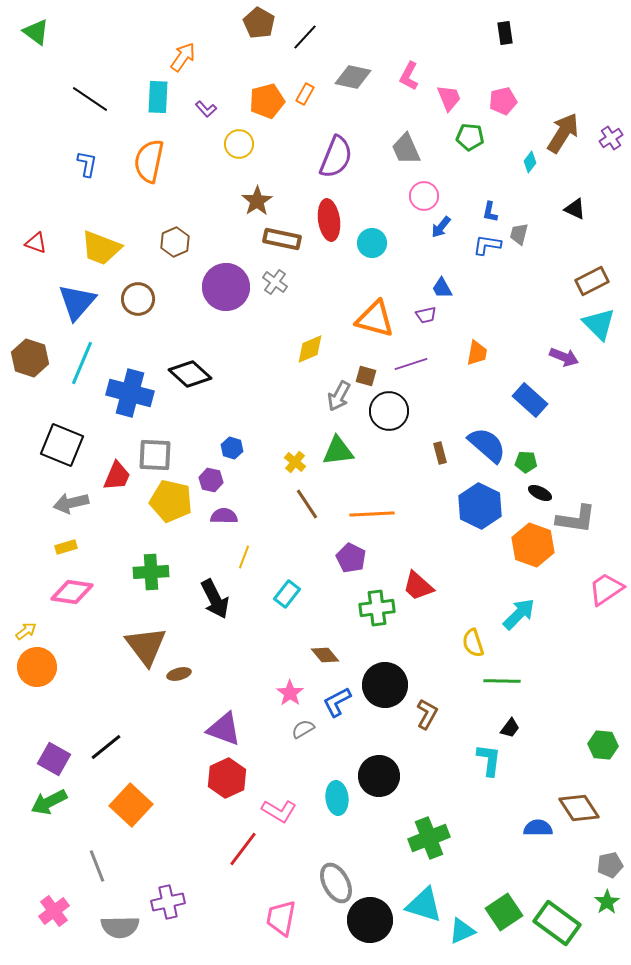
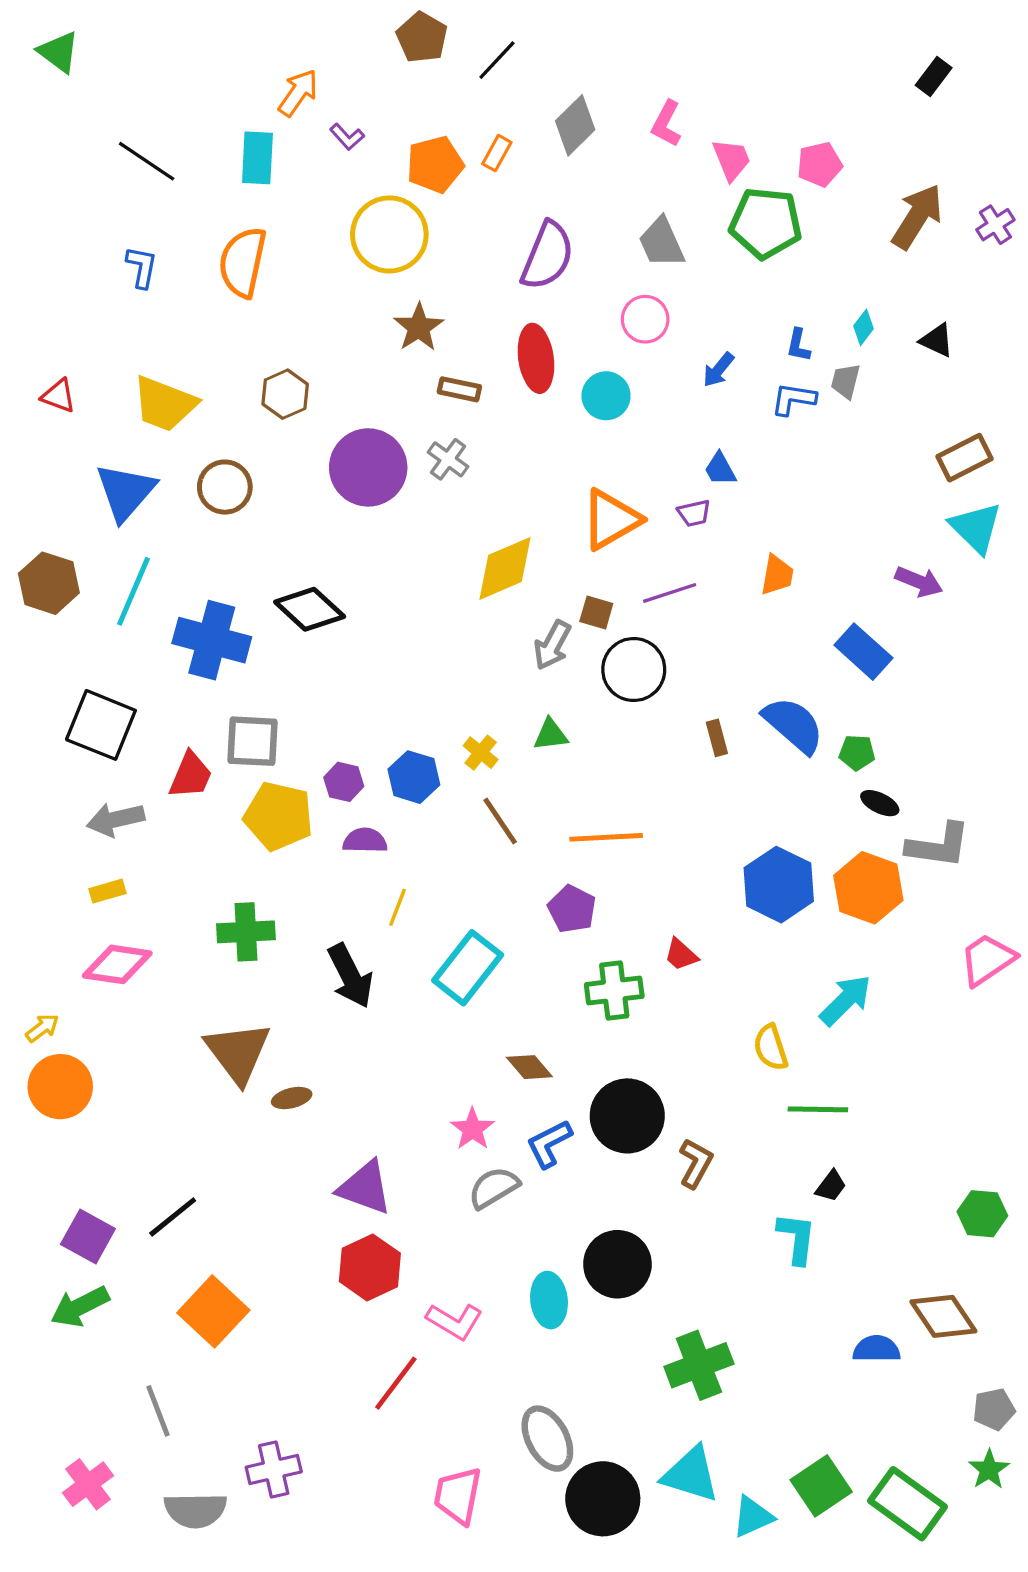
black rectangle: (505, 33) -> (934, 76), moved, turned 45
gray diamond: (353, 77) -> (575, 125), turned -57
purple L-shape: (206, 109) -> (347, 137), moved
green pentagon: (470, 137) -> (766, 223), size x1.6
yellow circle: (239, 144) -> (389, 234), size x1.6
cyan diamond: (530, 162) -> (863, 327), moved
pink circle: (424, 196) -> (645, 319), moved
brown rectangle: (282, 239) -> (459, 389), size x0.7
orange triangle: (375, 319) -> (611, 520), turned -45
yellow diamond: (310, 349) -> (505, 568), size x1.4
blue hexagon: (232, 448) -> (414, 777), moved, size x1.4
green triangle: (338, 451) -> (551, 735), size x0.7
blue hexagon: (480, 506) -> (779, 885), moved
red trapezoid: (418, 586) -> (681, 955), size x0.7
cyan rectangle: (287, 594) -> (468, 968), size x1.6
gray semicircle: (303, 729) -> (494, 1188), size x1.4

